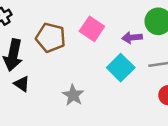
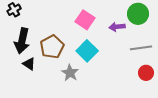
brown pentagon: (51, 38) -> (52, 47), moved, turned 30
cyan square: (121, 68) -> (87, 51), moved

